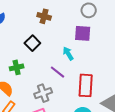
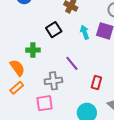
cyan arrow: (68, 53) -> (85, 32), moved
red rectangle: (86, 85) -> (96, 82), size x0.6

